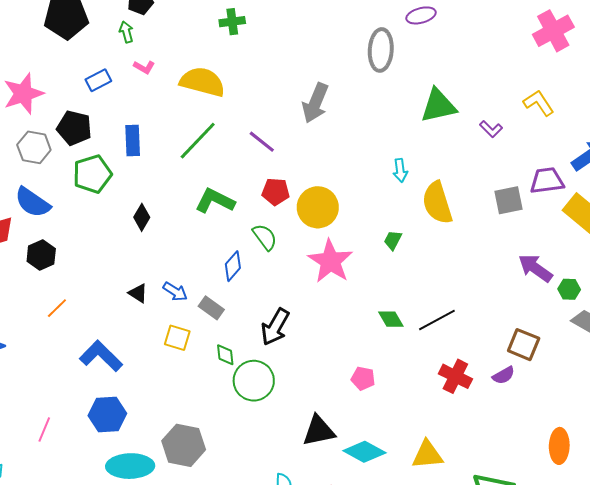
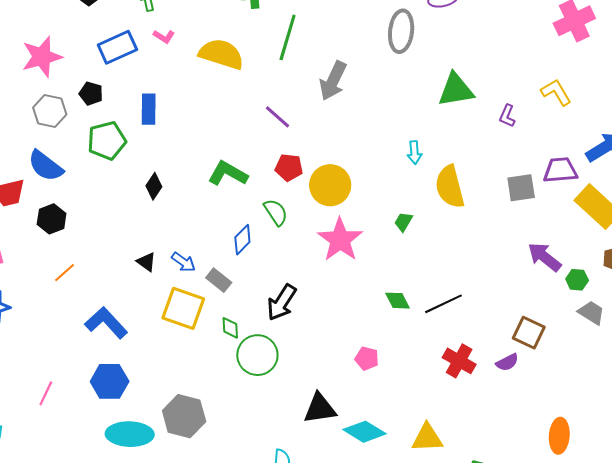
blue rectangle: (98, 80) -> (117, 47), size x1.5
black pentagon: (74, 128) -> (91, 94), size x0.7
purple L-shape: (491, 129) -> (507, 116), turned 65
green line: (198, 141) -> (288, 37), moved, turned -30
yellow square: (177, 338) -> (183, 308), size x1.6

